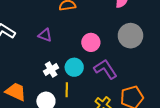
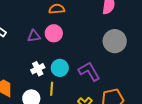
purple triangle: (45, 35) -> (34, 36), turned -32
pink circle: (91, 42) -> (54, 33), moved

